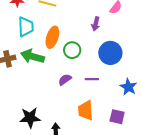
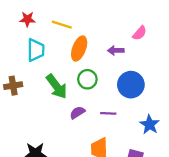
purple arrow: (96, 24) -> (116, 50), turned 72
orange ellipse: (52, 37) -> (79, 48), moved
green arrow: (32, 56) -> (57, 86), moved, turned -145

